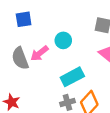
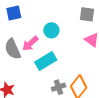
cyan rectangle: (72, 77) -> (46, 61), moved

